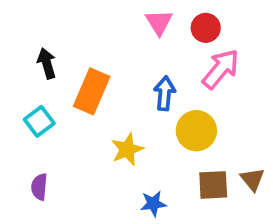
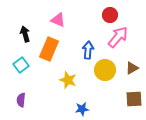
pink triangle: (159, 22) -> (58, 20), moved, turned -35
yellow star: (127, 149) -> (68, 80), turned -30
brown triangle: (252, 179) -> (132, 68), moved, turned 40
brown square: (213, 185) -> (134, 99), moved

